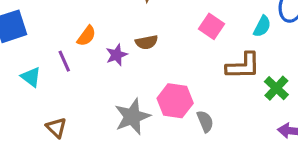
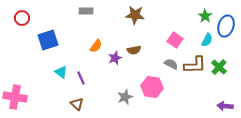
purple line: (64, 61) -> (81, 78), moved
green cross: (276, 88) -> (219, 67), moved
gray star: (132, 117) -> (125, 97), size x0.7
gray semicircle: (205, 121) -> (171, 64), moved, turned -40

